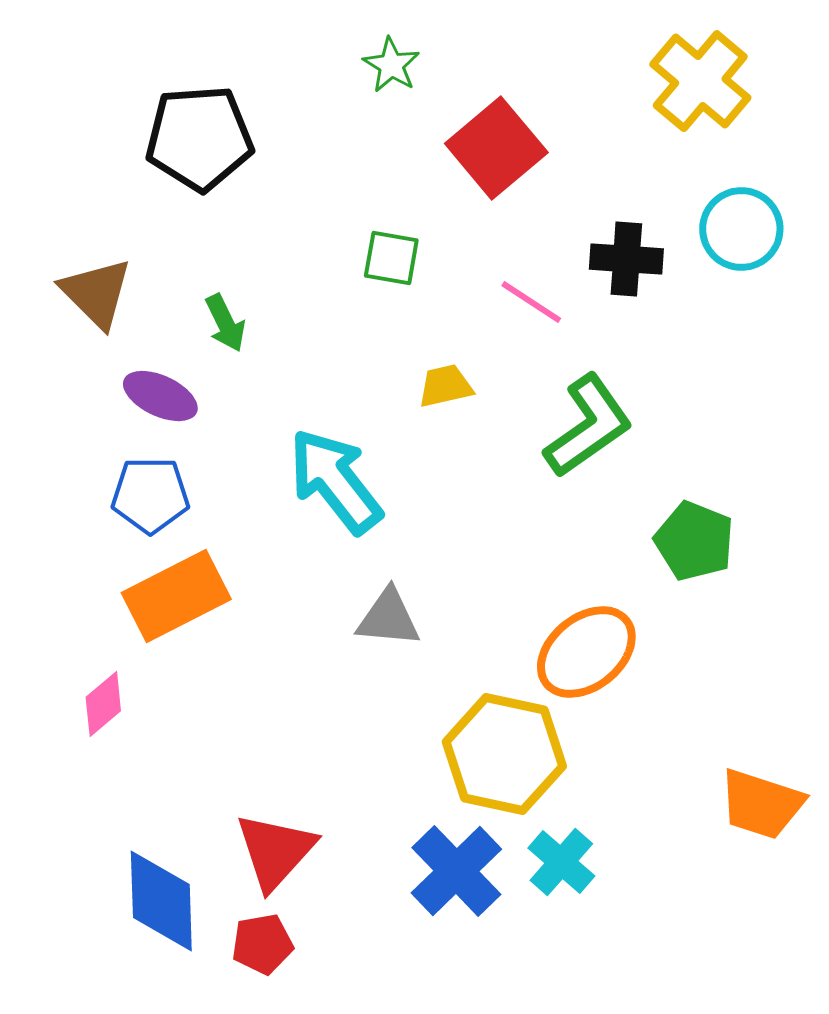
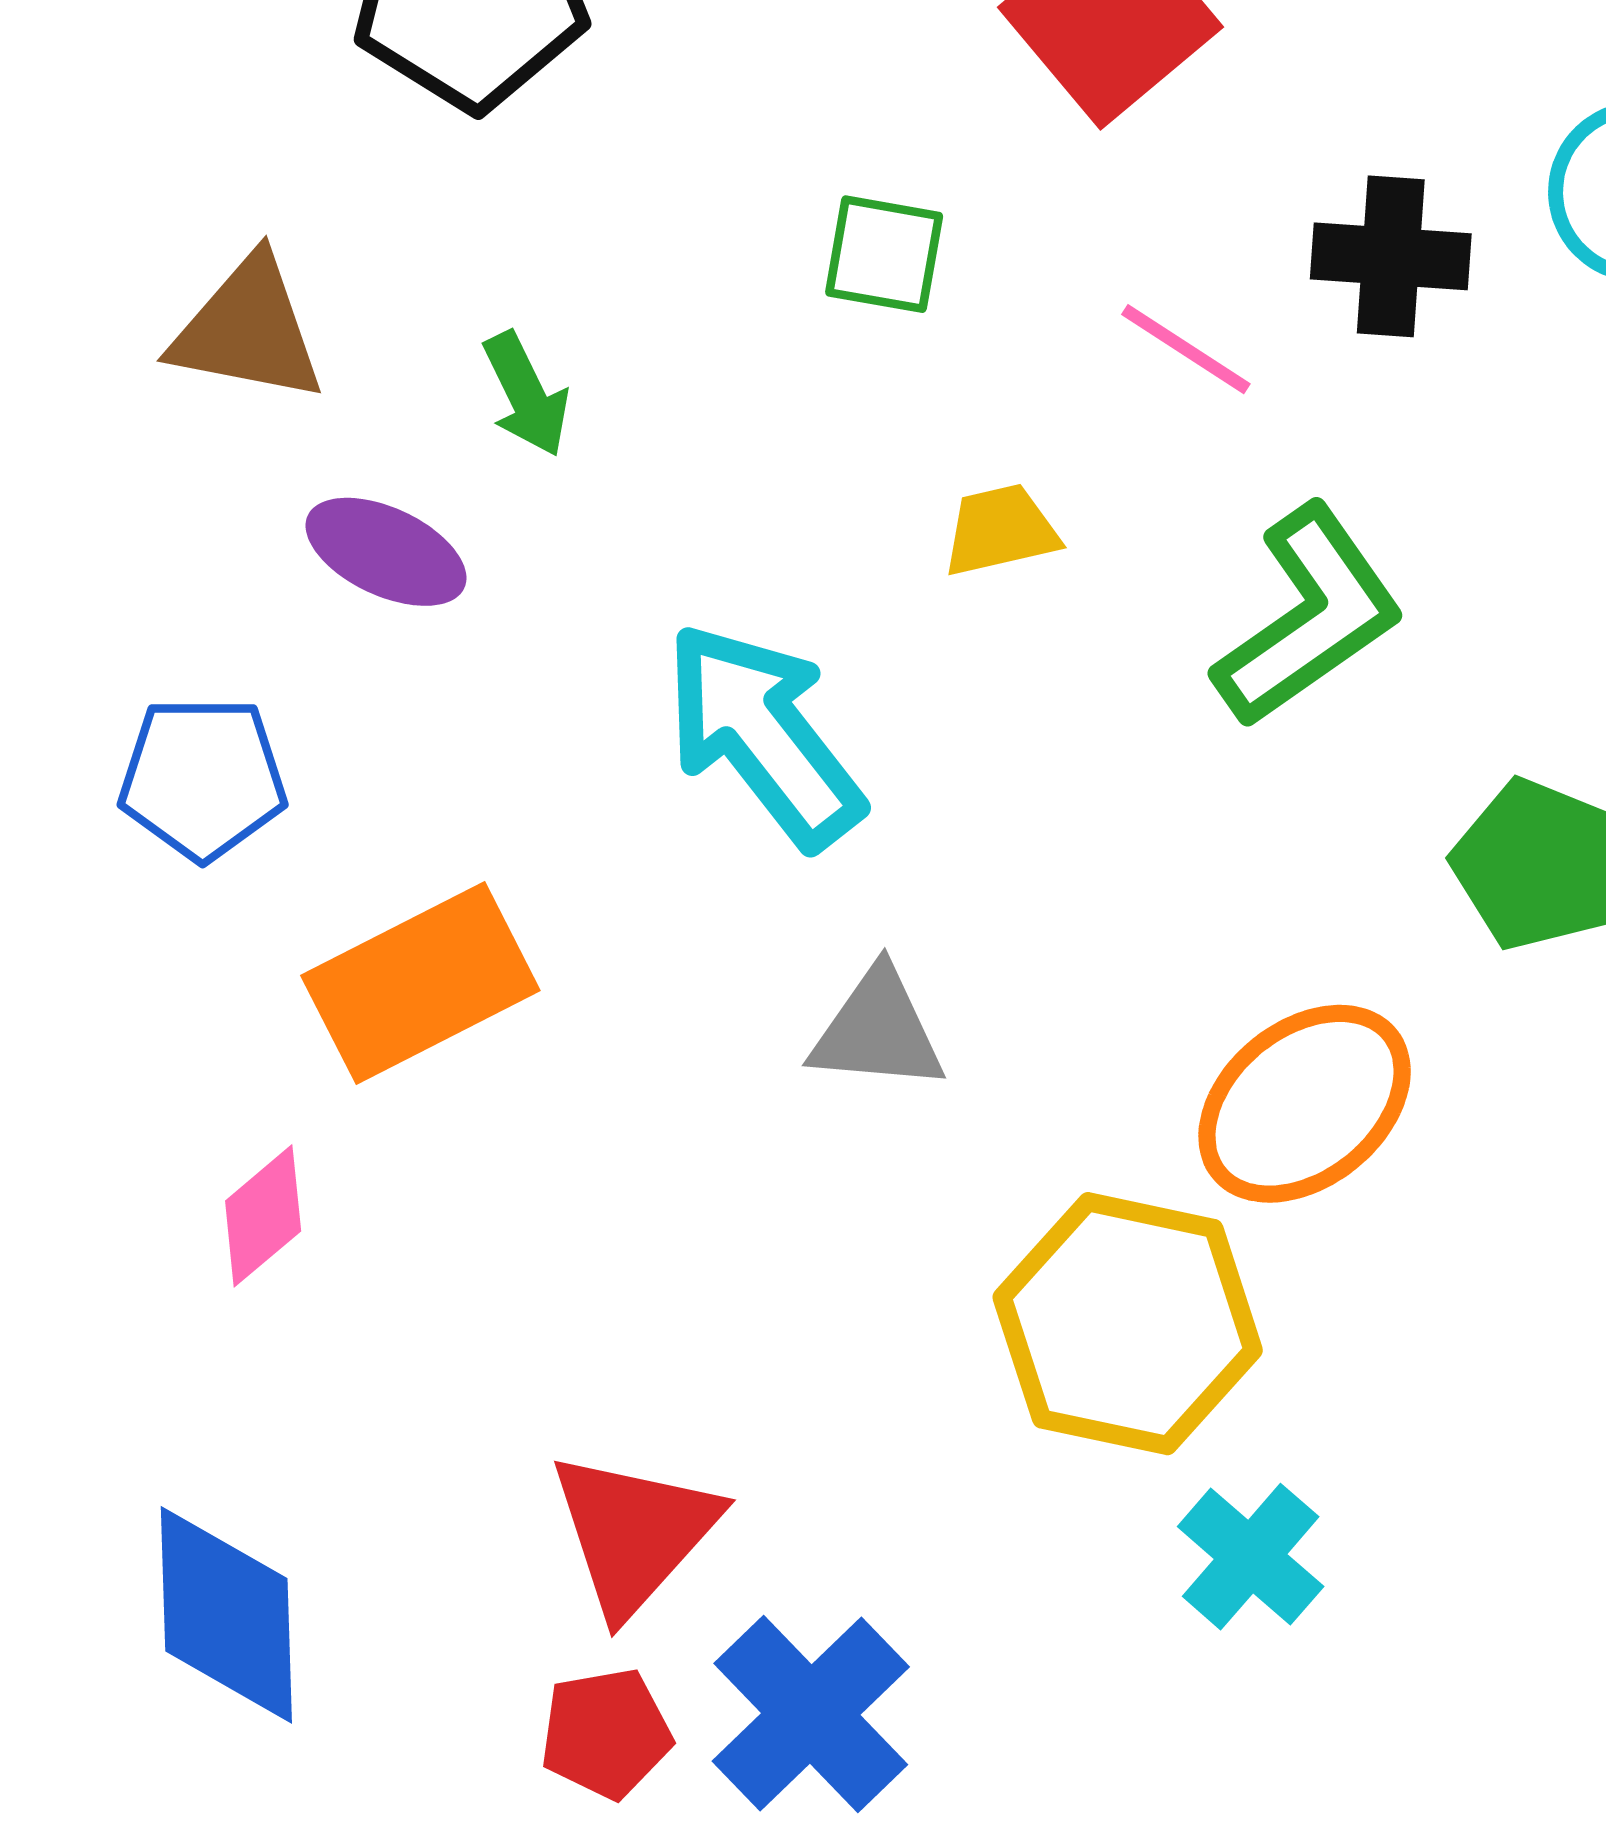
brown triangle: (96, 293) -> (248, 330), turned -34
blue pentagon: (150, 495) -> (203, 778), moved
blue cross: (456, 871) -> (811, 1714), moved
blue diamond: (161, 901) -> (226, 1615), moved

